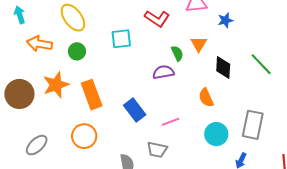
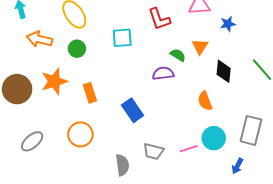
red L-shape: (157, 18) -> (159, 19), turned 35
green semicircle: (177, 53) -> (178, 55), turned -35
orange rectangle: (92, 95) -> (90, 93), size x0.7
pink line: (170, 122) -> (189, 149), moved

